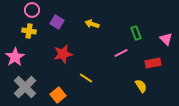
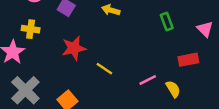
yellow cross: (29, 31) -> (31, 29), moved
pink line: (121, 53) -> (148, 80), moved
yellow line: (86, 78) -> (104, 69), moved

